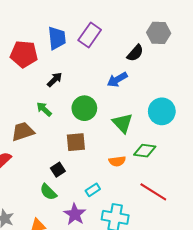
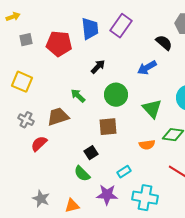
black semicircle: (135, 53) -> (164, 43), turned -90
black arrow: (55, 80) -> (98, 67), moved
purple star: (75, 214) -> (107, 195), turned -30

